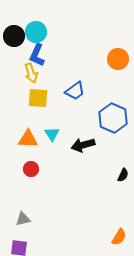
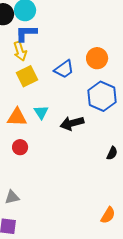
blue L-shape: (37, 55) -> (26, 33), turned 65
orange circle: (118, 59) -> (97, 58), moved
yellow square: (38, 98) -> (27, 76), turned -30

